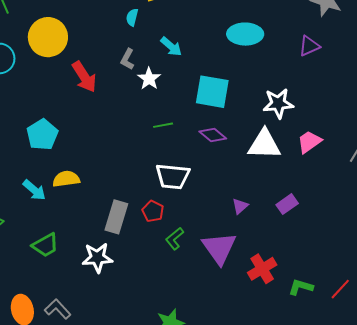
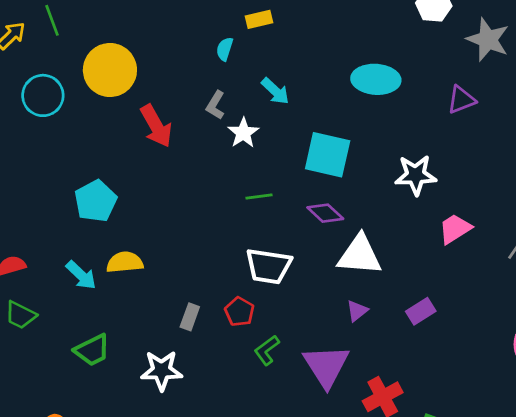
white triangle: (264, 144) -> (360, 255), moved
gray rectangle: (116, 217) -> (190, 317), size x0.6

